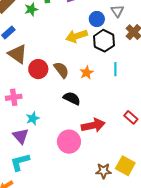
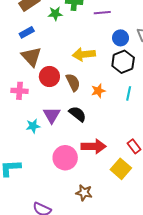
yellow arrow: (77, 36) -> (84, 54), moved
pink cross: (14, 97) -> (19, 91), moved
purple triangle: (21, 136) -> (52, 115), moved
yellow square: (125, 166) -> (121, 169), moved
brown star: (104, 171) -> (84, 193), moved

